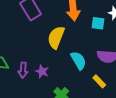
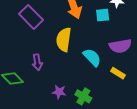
purple arrow: (23, 70) -> (37, 62), moved
purple star: (42, 71) -> (59, 92), moved

